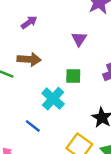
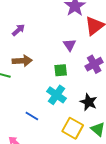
purple triangle: (79, 39) -> (70, 45), moved
cyan cross: (53, 99) -> (57, 95), moved

